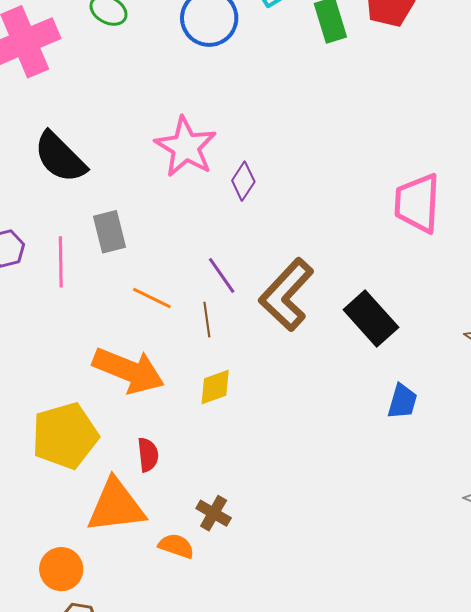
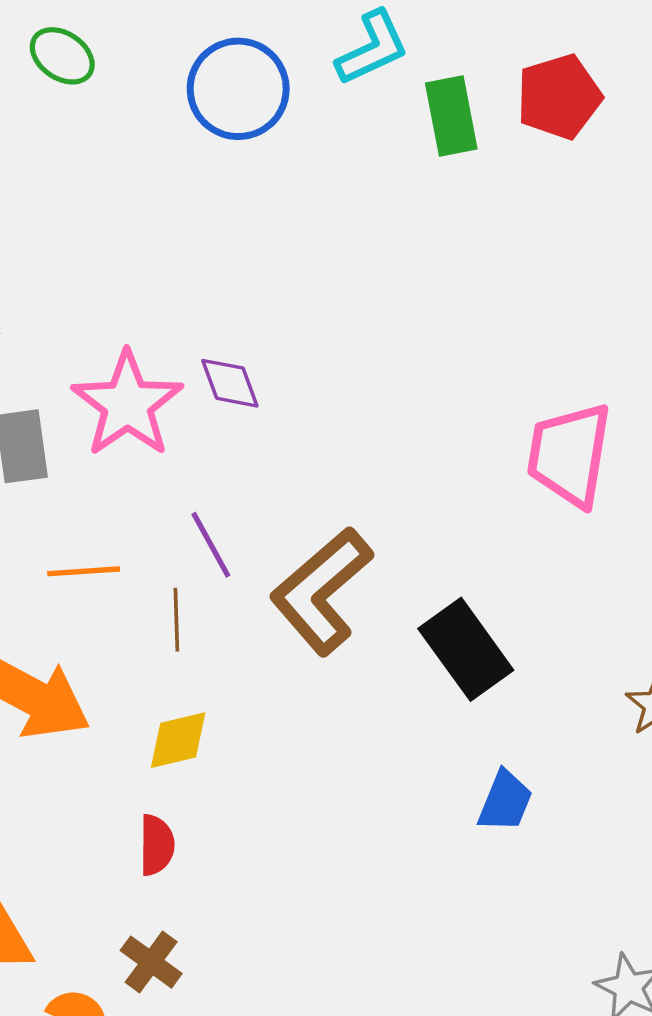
pink star: (186, 147) -> (127, 404), moved
purple diamond: (243, 181) -> (230, 383), moved, turned -60
orange line: (152, 298) -> (84, 571), turned -36
red semicircle: (148, 455) -> (157, 845), moved

